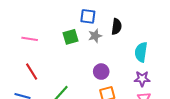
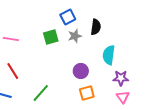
blue square: (88, 16) -> (68, 17), turned -35
cyan semicircle: (141, 52) -> (109, 55), moved

